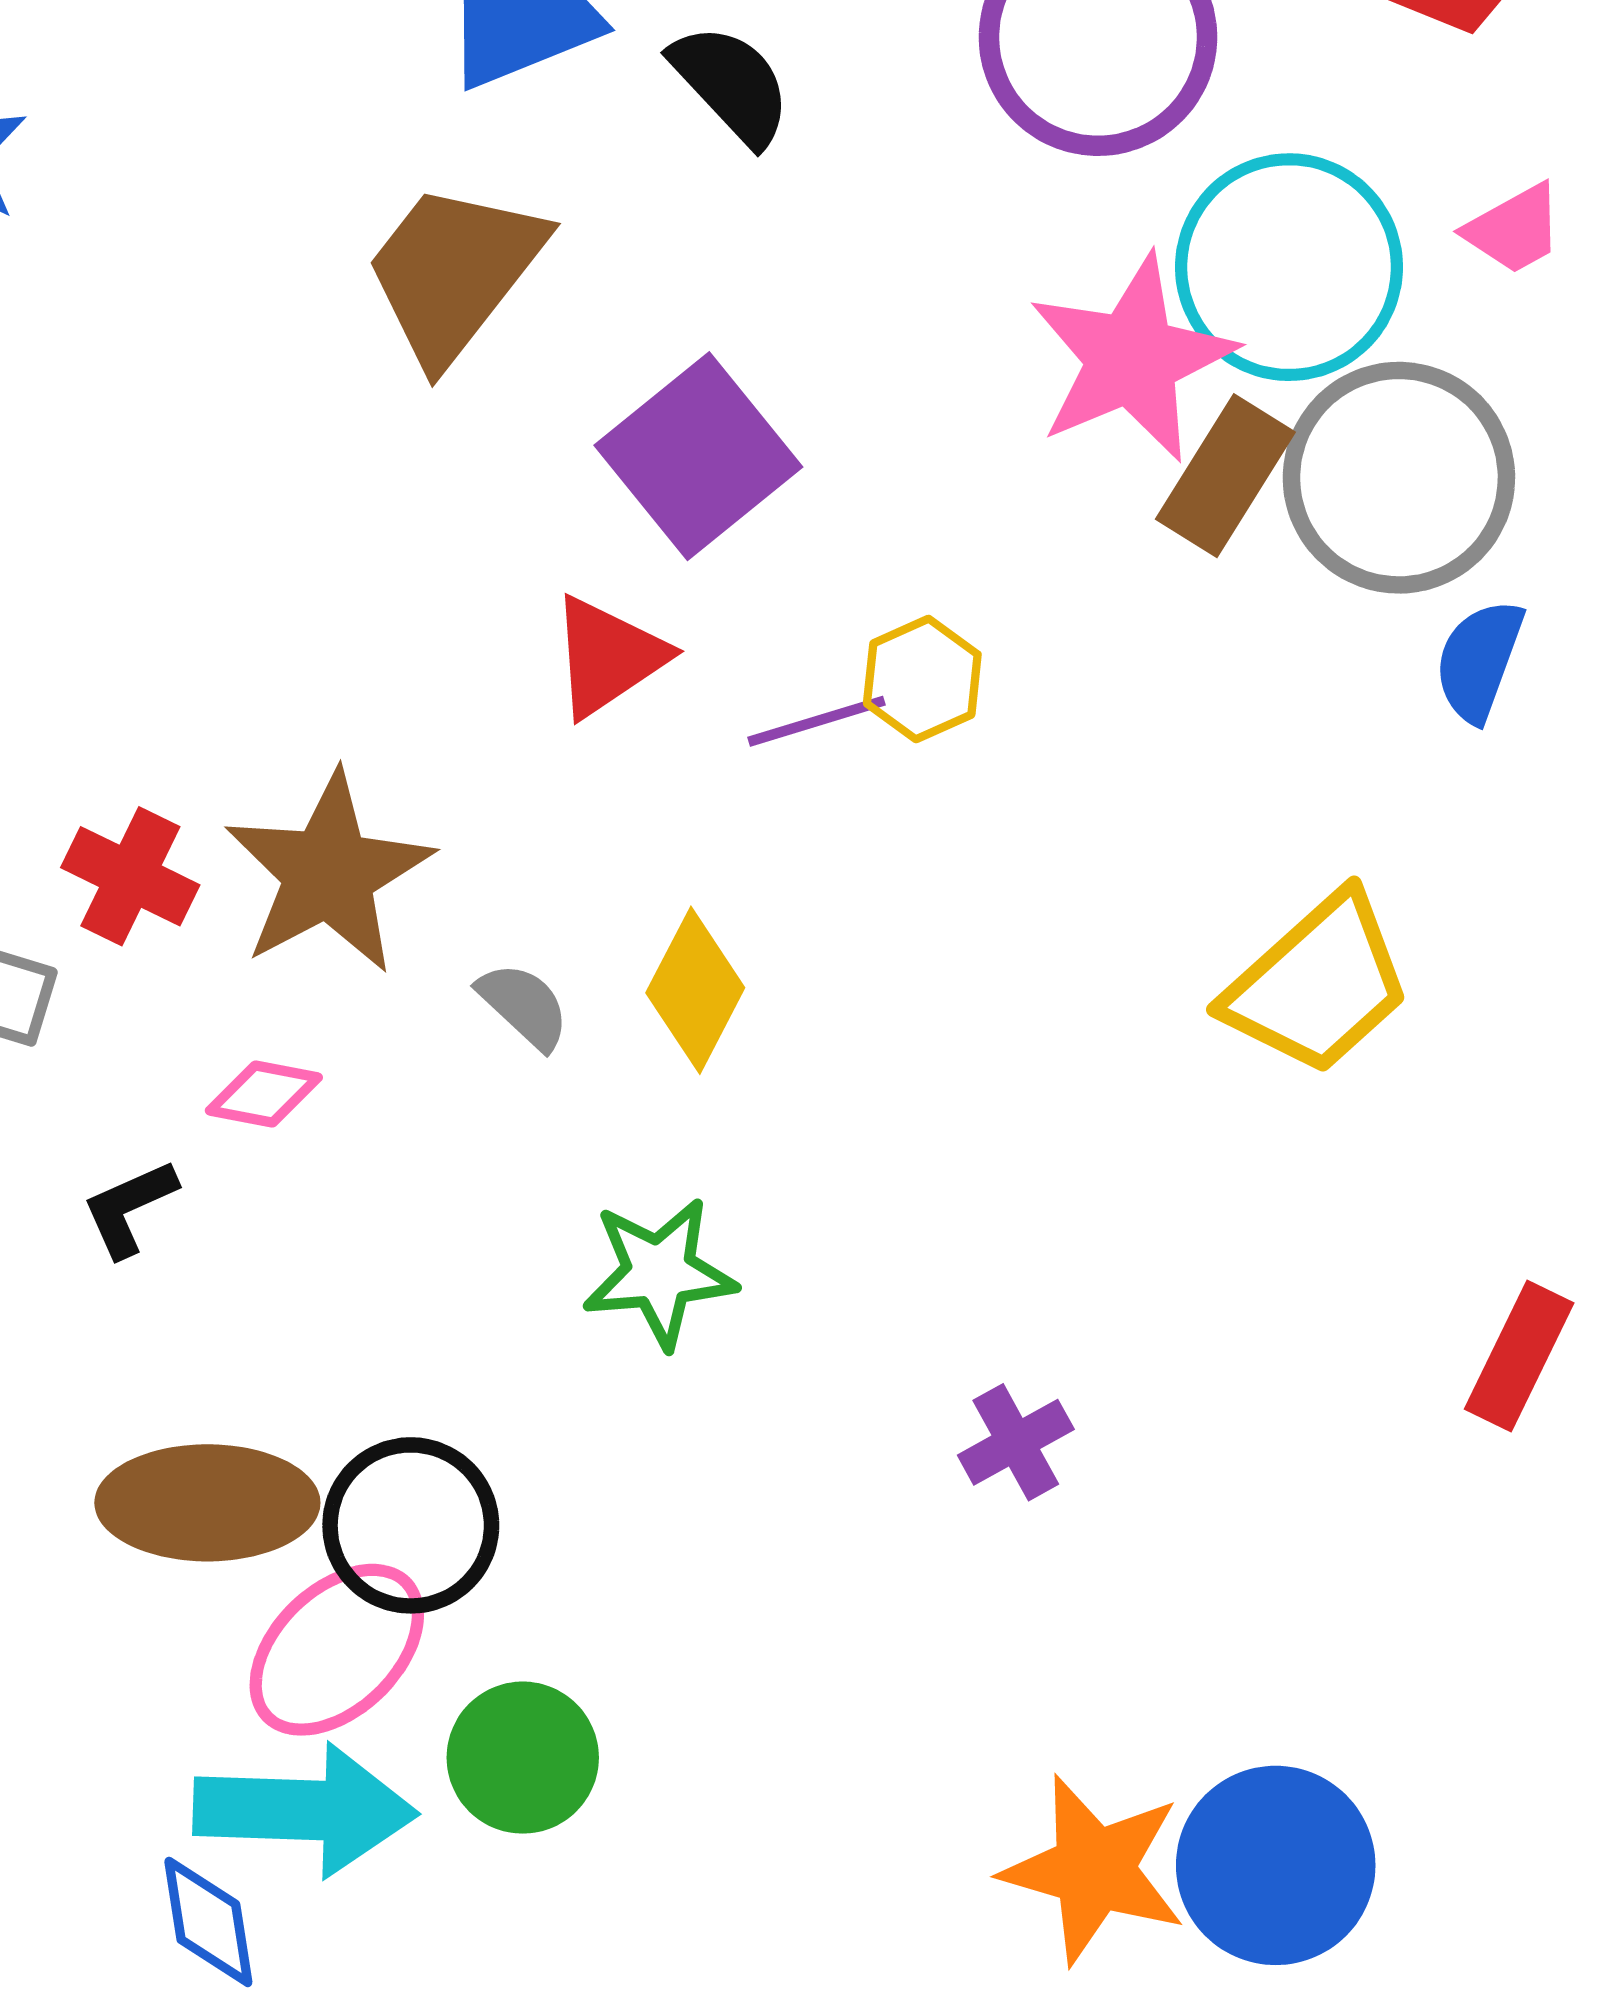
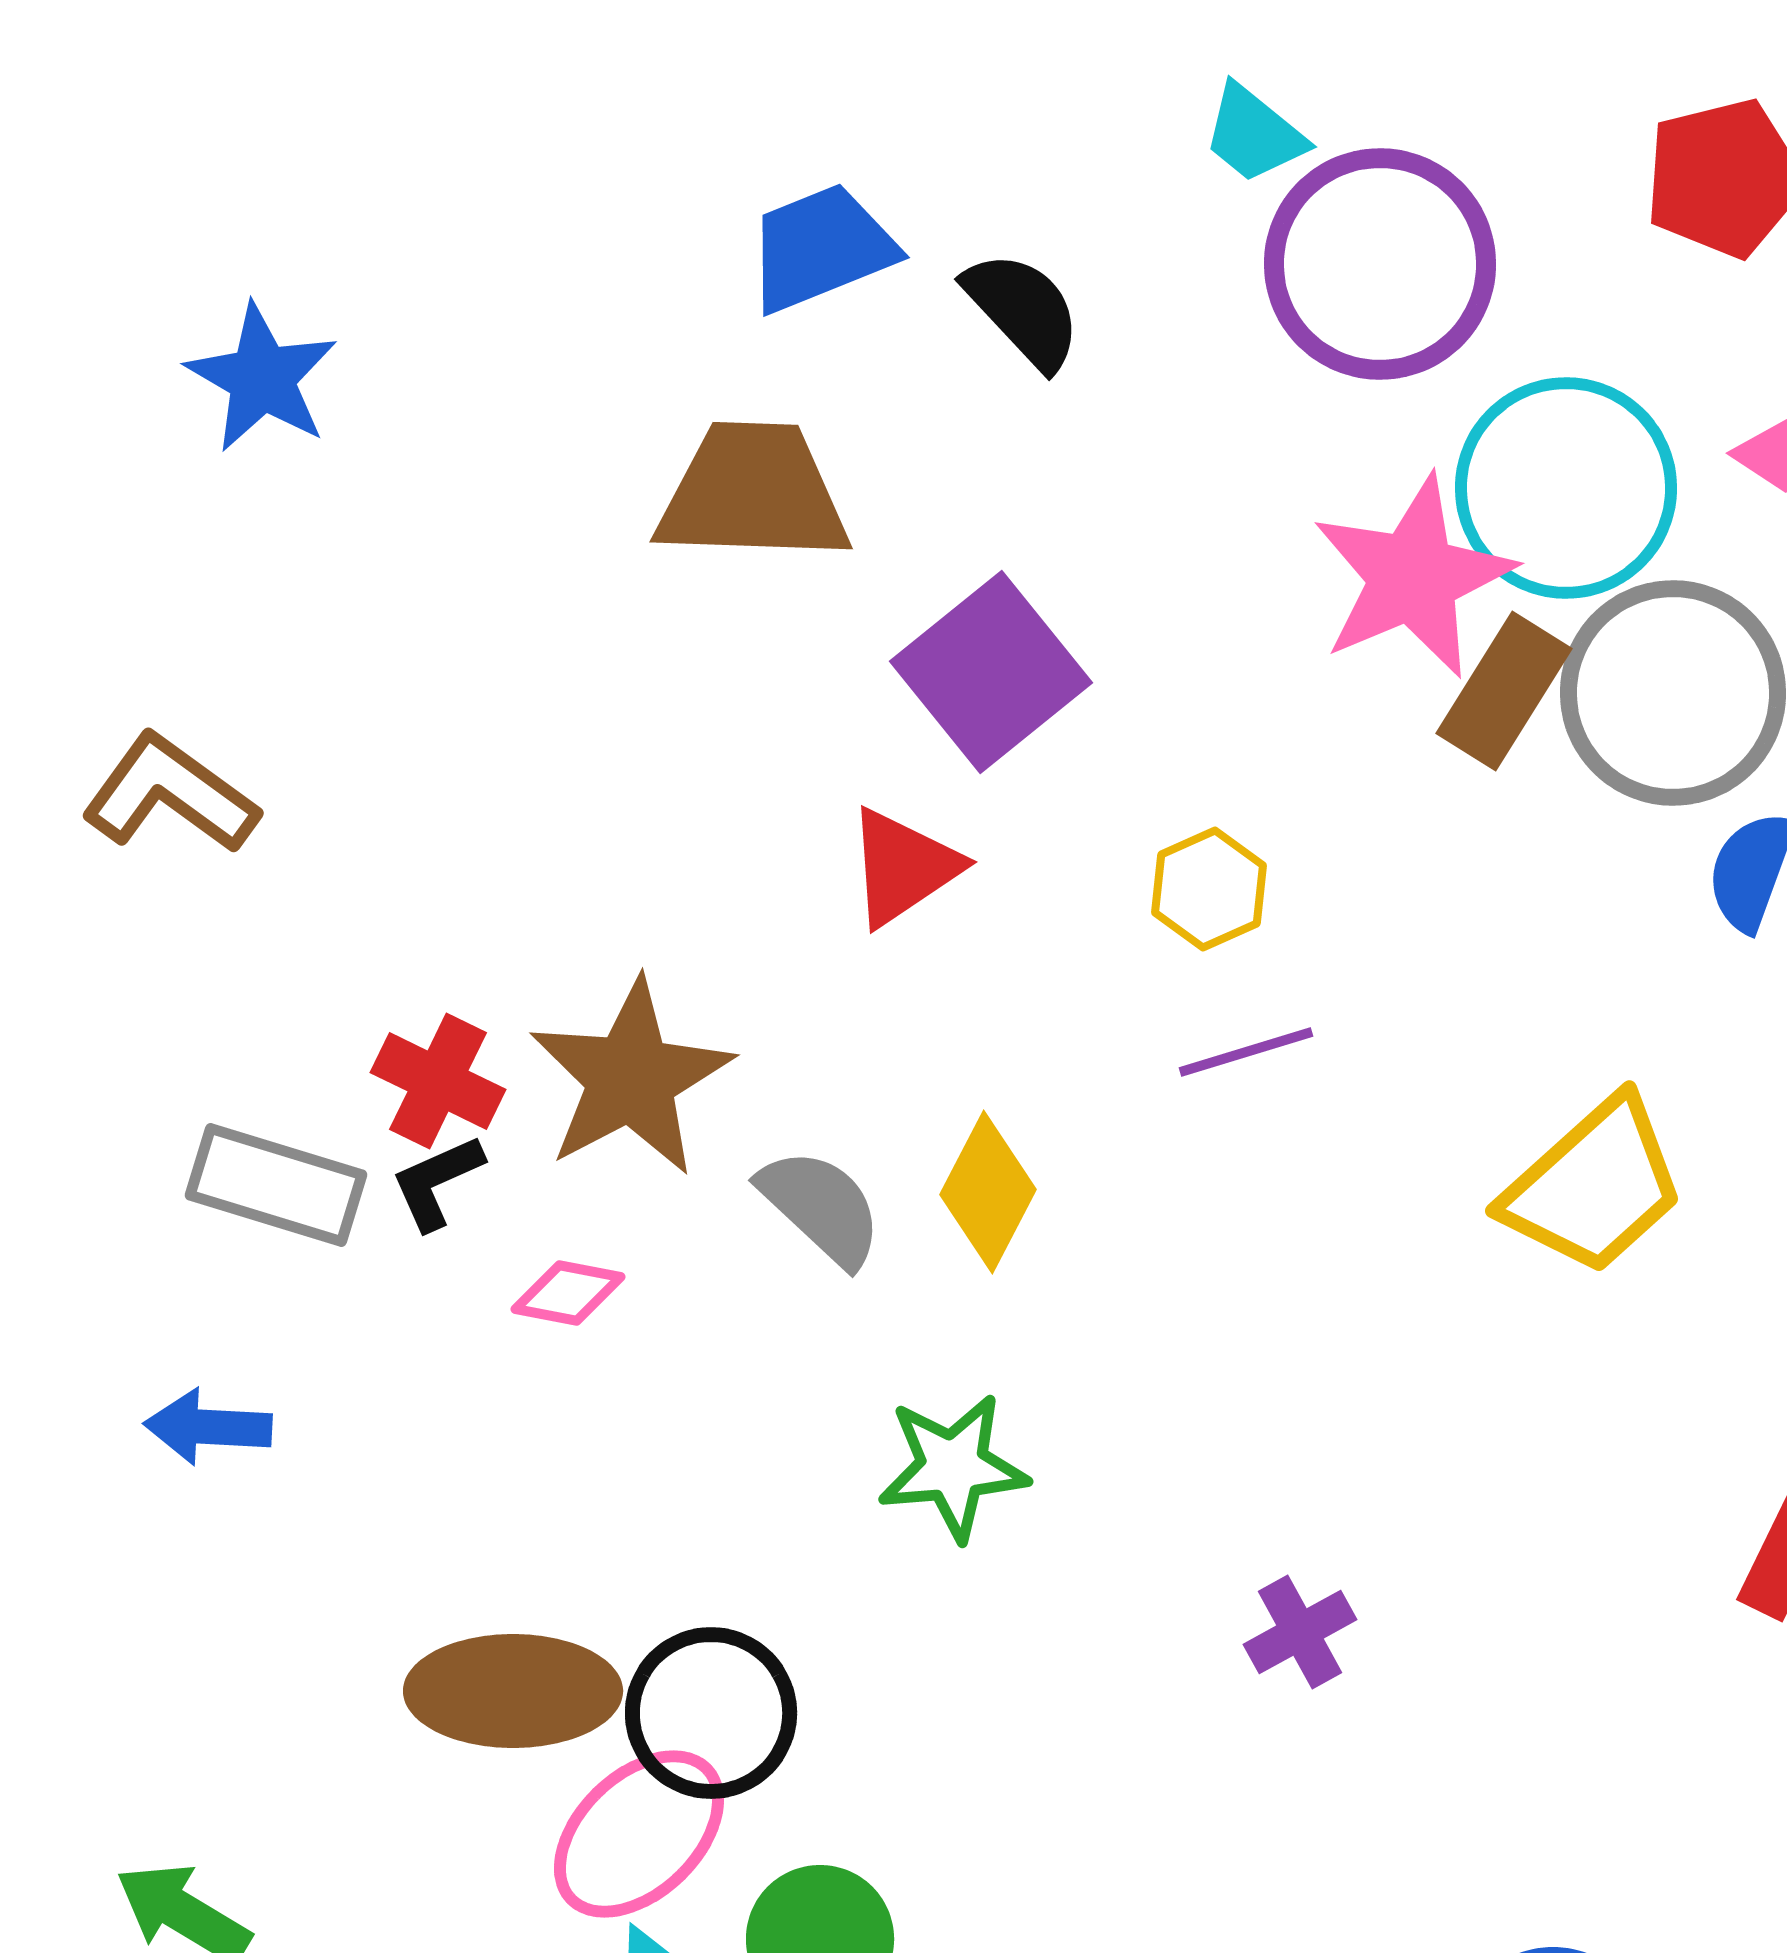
brown trapezoid: (454, 272) -> (753, 493), turned 54
purple line: (817, 721) -> (1246, 1052), moved
gray semicircle: (524, 1006) -> (821, 1207), size x1.4
black L-shape: (129, 1208) -> (437, 1182), moved

